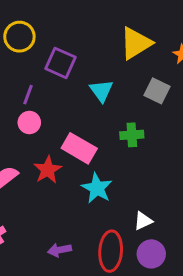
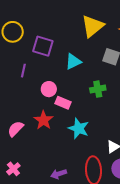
cyan triangle: (101, 91) -> (73, 62), turned 48
pink circle: (29, 122) -> (49, 89), moved
pink rectangle: (79, 148) -> (63, 103), size x0.7

